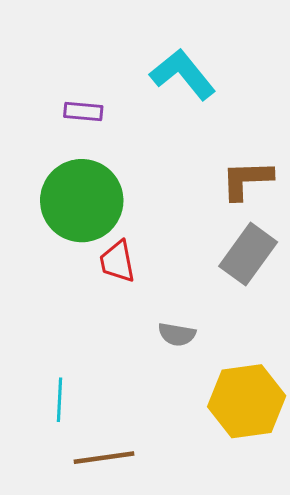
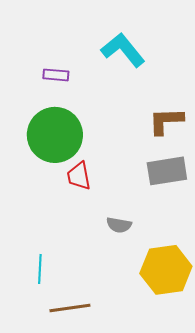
gray rectangle: (248, 254) -> (167, 171), turned 45

